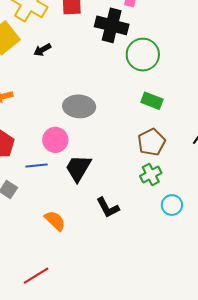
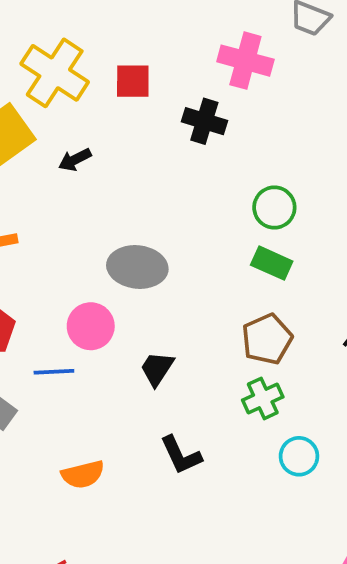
black cross: (112, 25) -> (204, 121), size x0.7
green circle: (143, 55) -> (274, 208), moved, size x0.7
black trapezoid: (78, 168) -> (157, 369), moved, size x0.7
orange semicircle: (55, 221) -> (83, 474), turned 120

